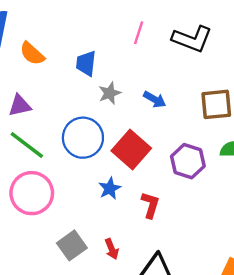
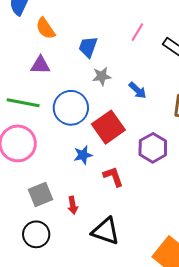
purple triangle: (20, 106) -> (40, 65), moved
green line: (27, 145) -> (23, 103), turned -40
red L-shape: (150, 205) -> (113, 177), turned -50

